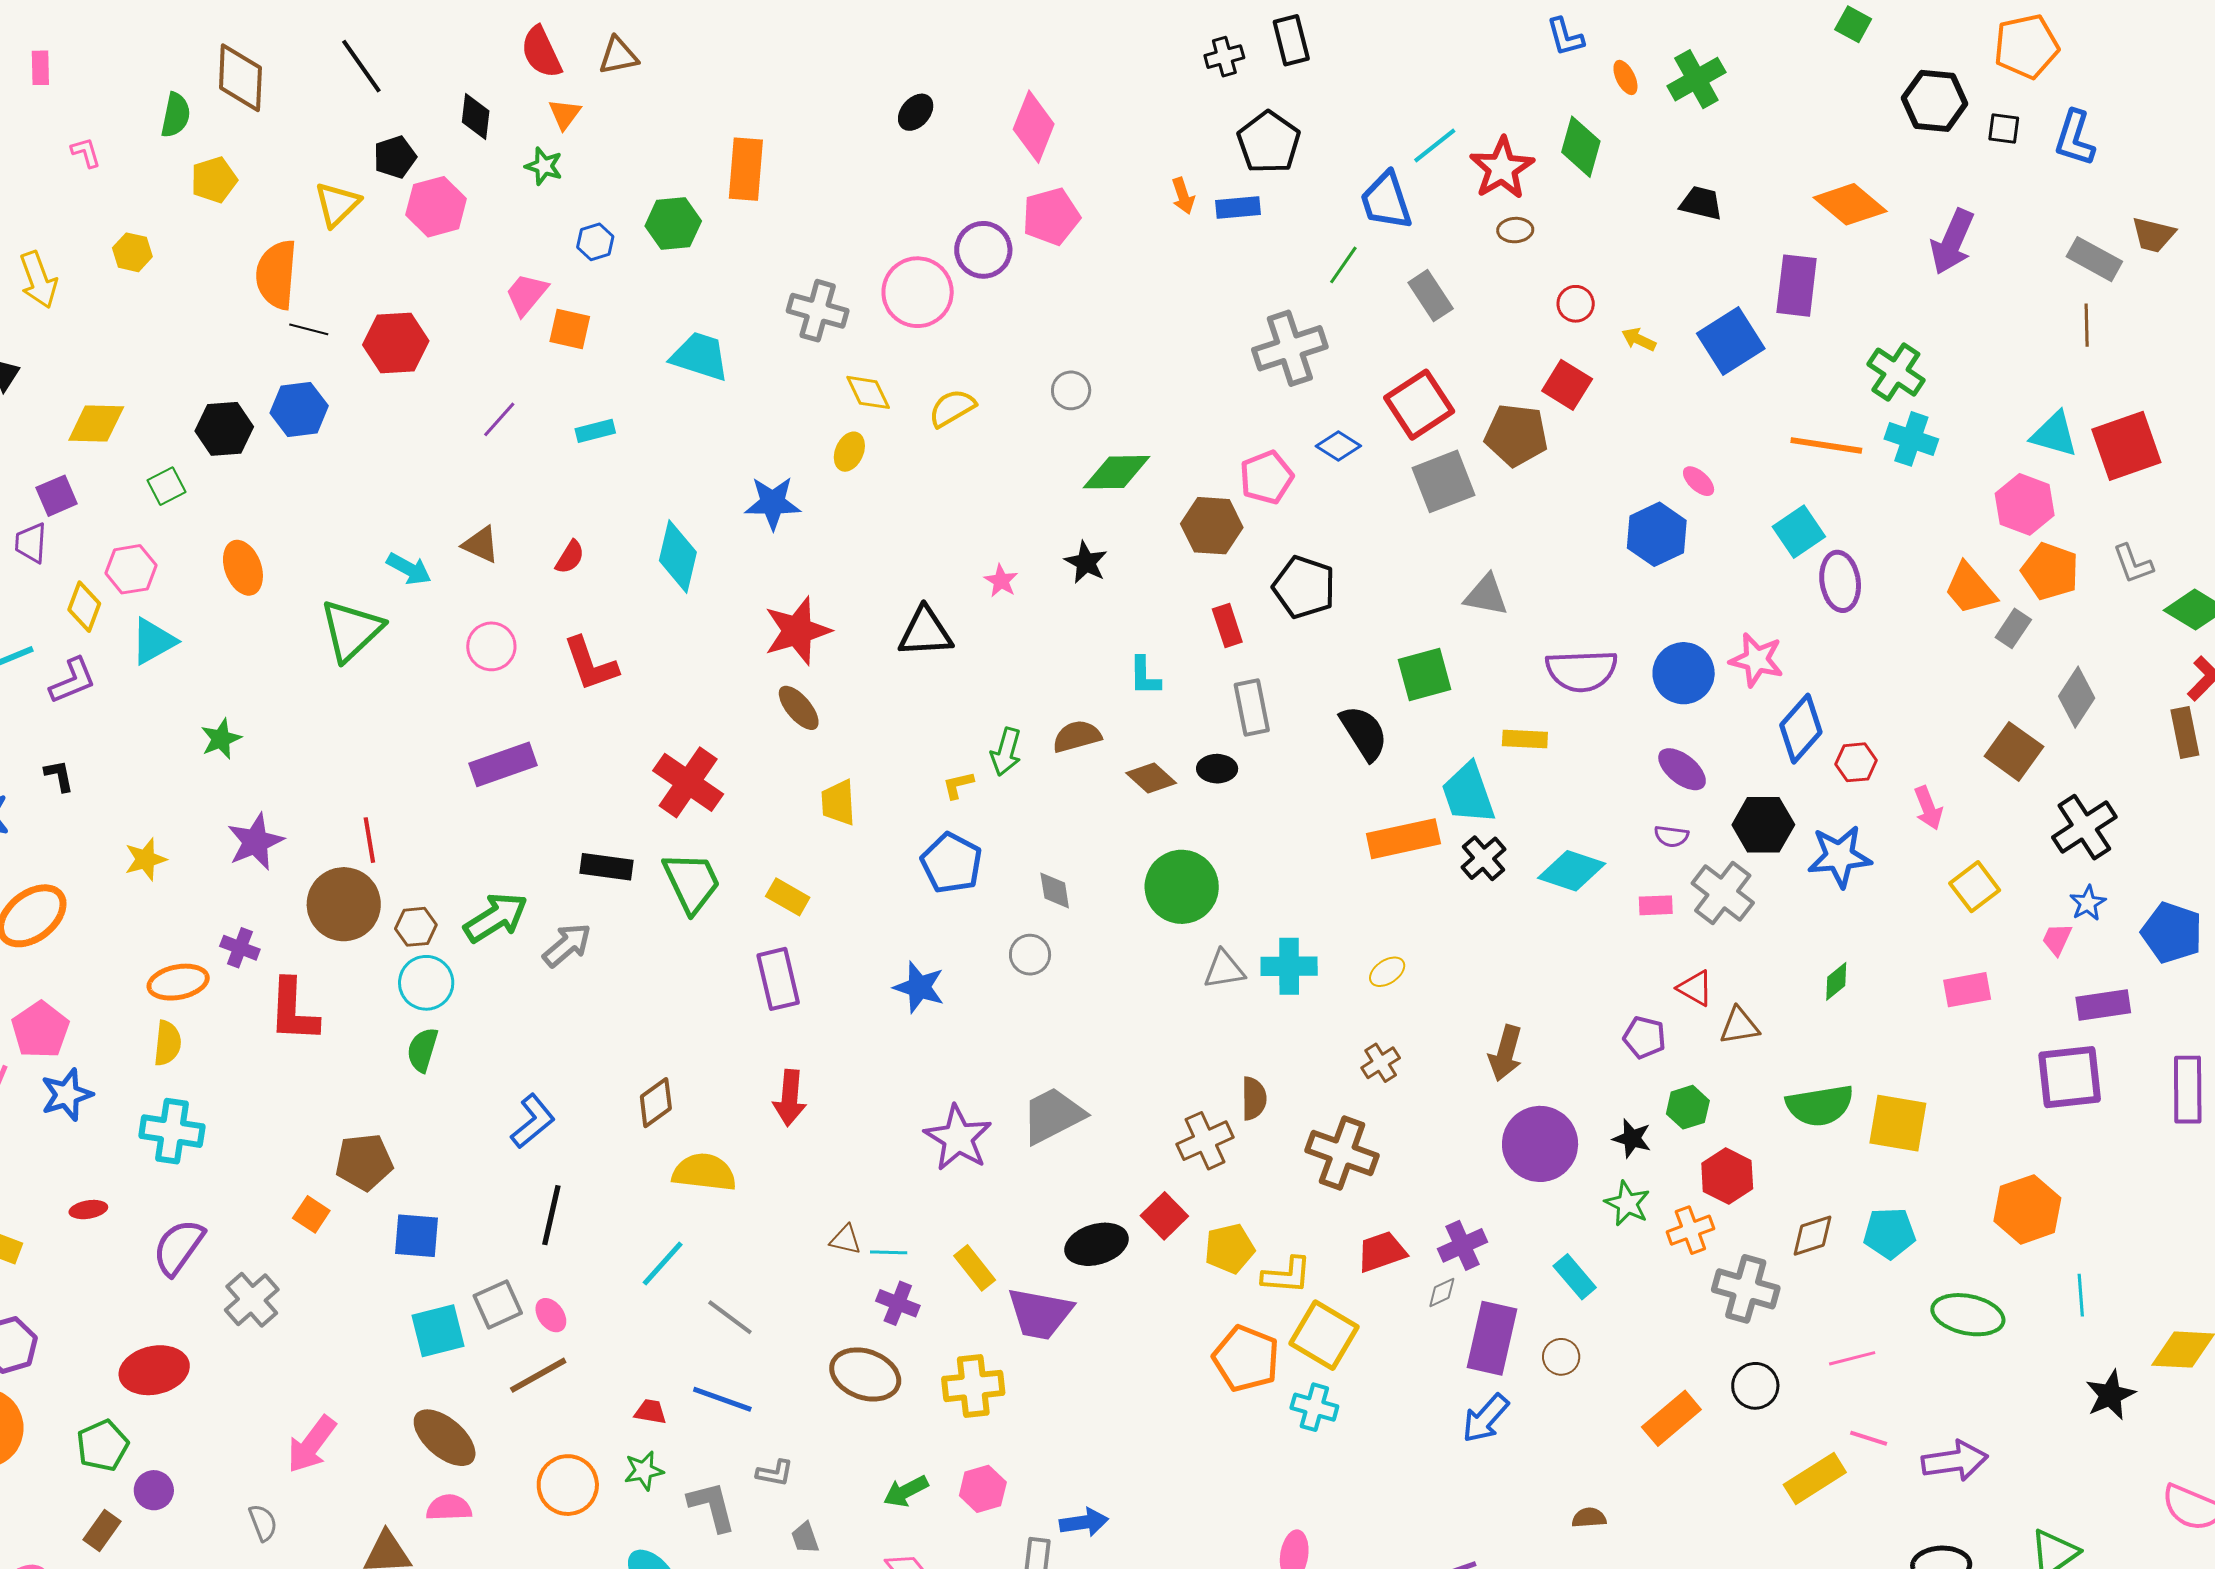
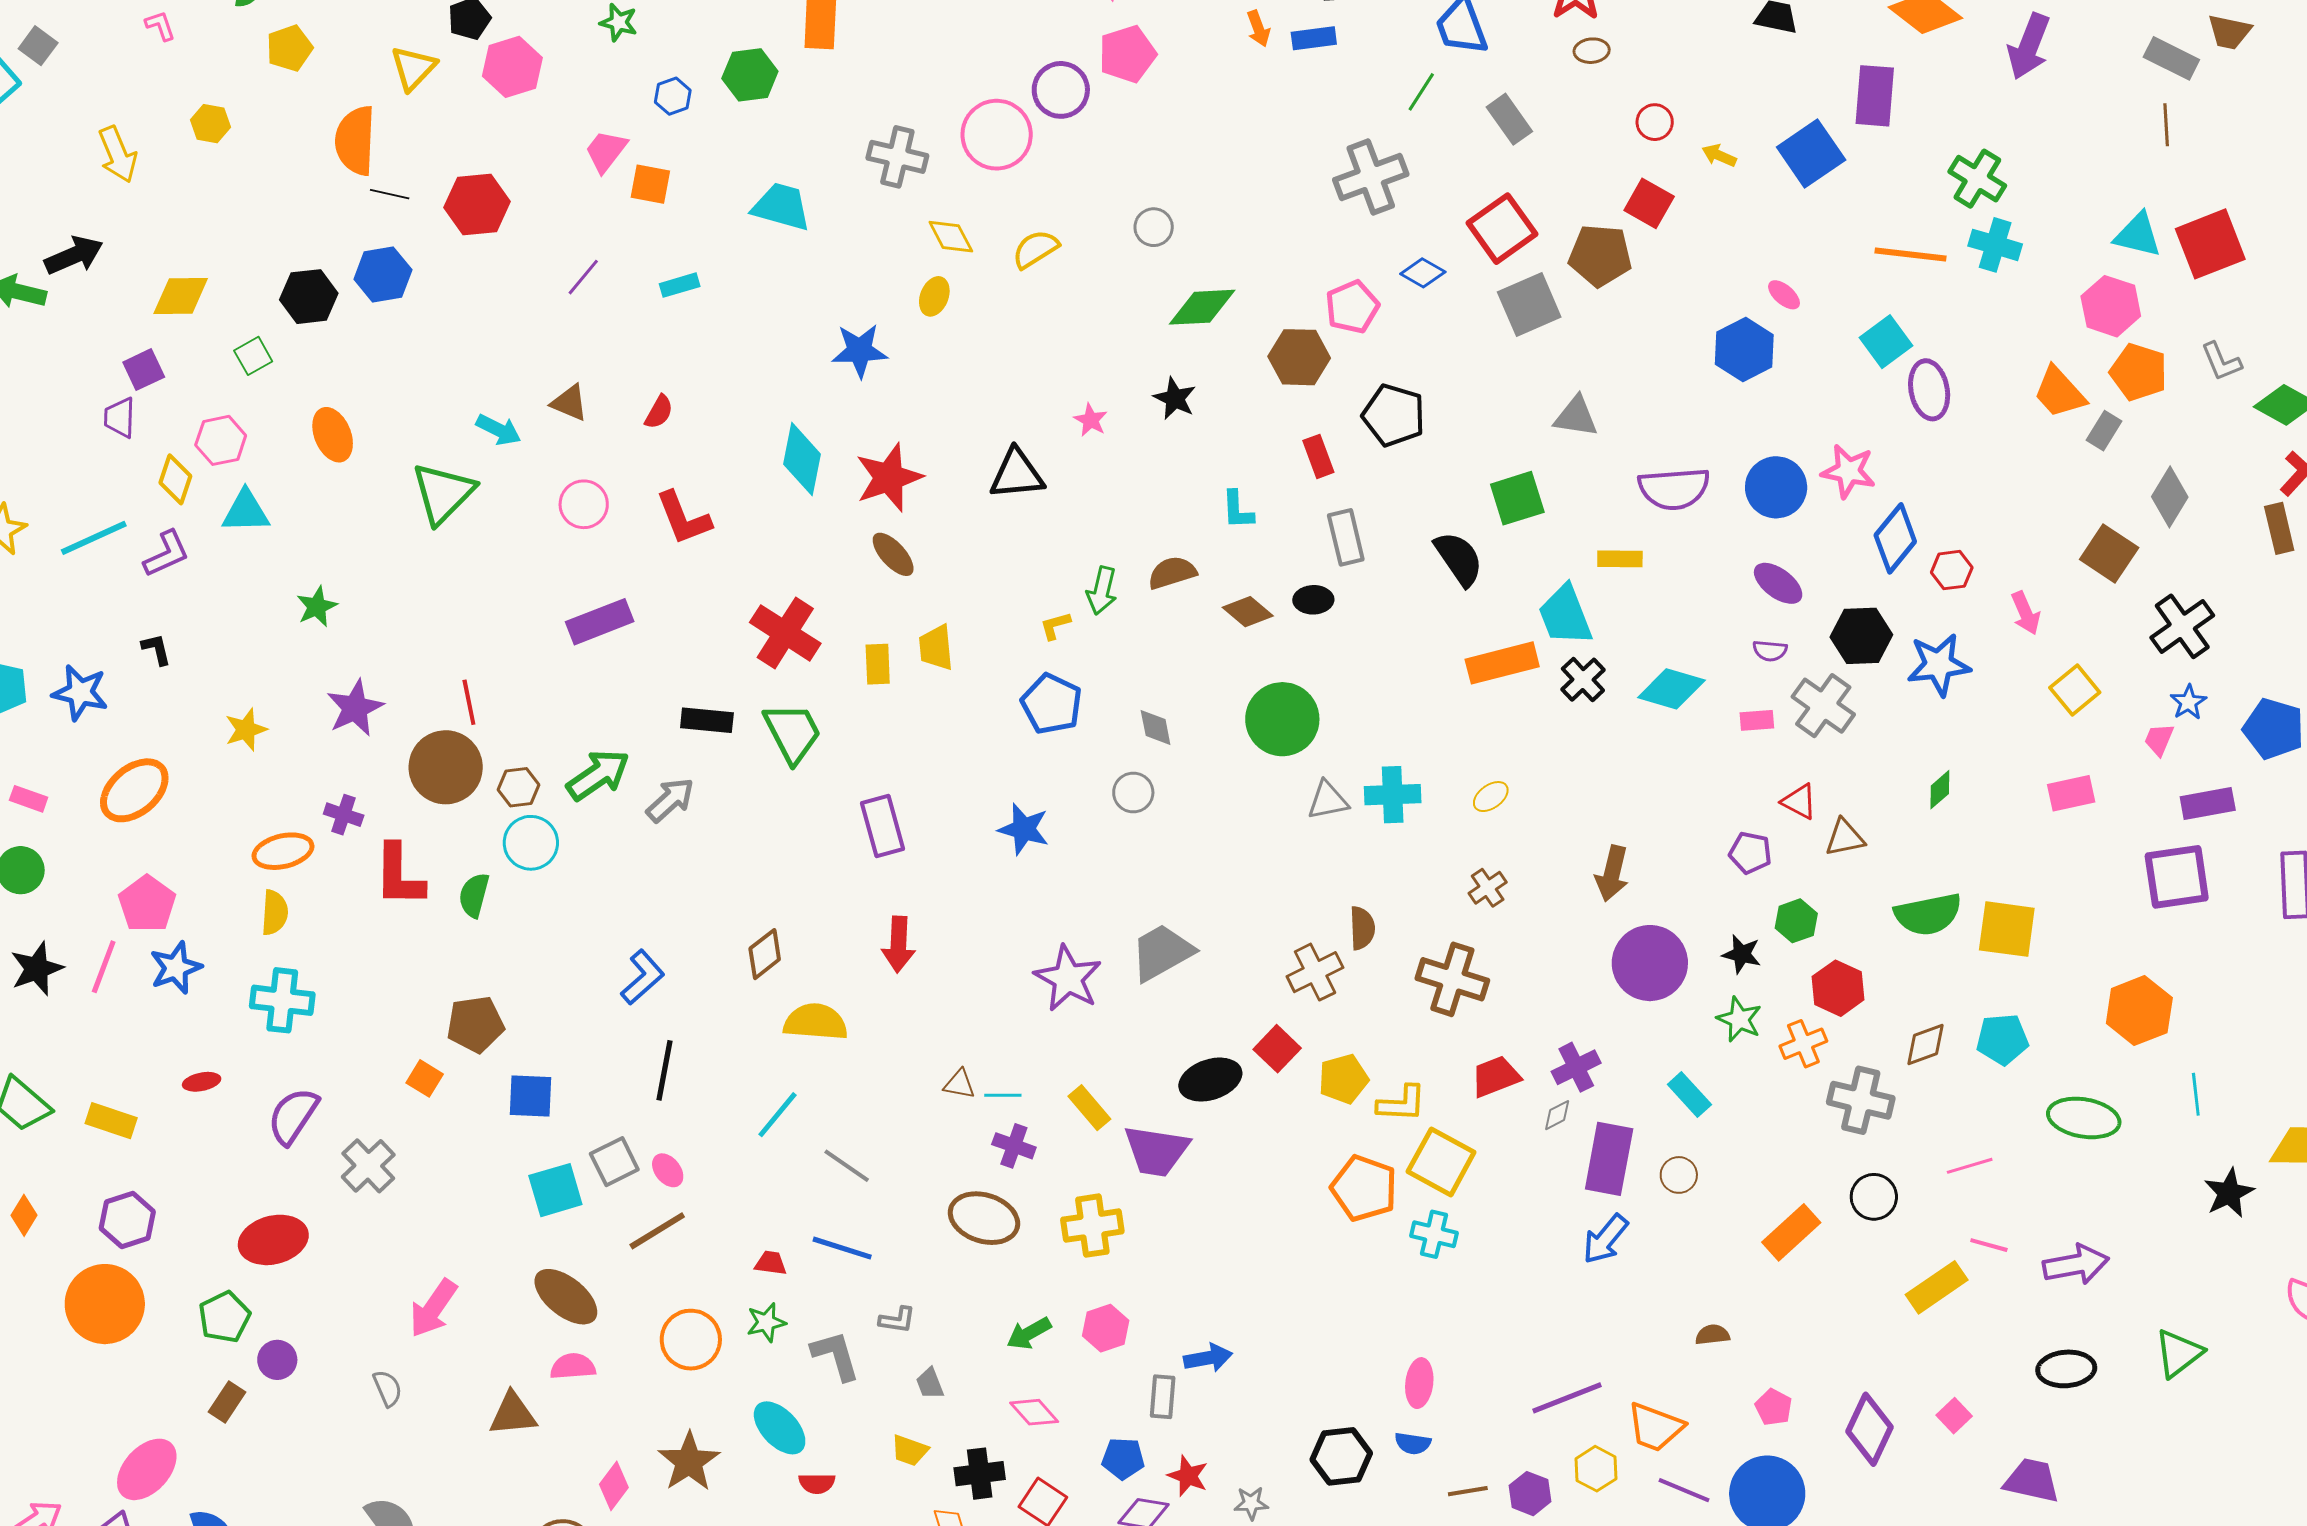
cyan diamond: (678, 556) -> (802, 459), moved
cyan triangle: (153, 641) -> (246, 511), turned 30
yellow rectangle: (788, 897) -> (878, 664), moved, turned 60
green semicircle: (422, 1050) -> (474, 895), moved

